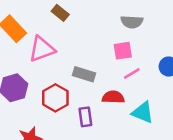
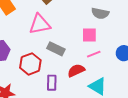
pink triangle: (42, 49) -> (40, 24), moved
red semicircle: (113, 97) -> (76, 71), turned -36

